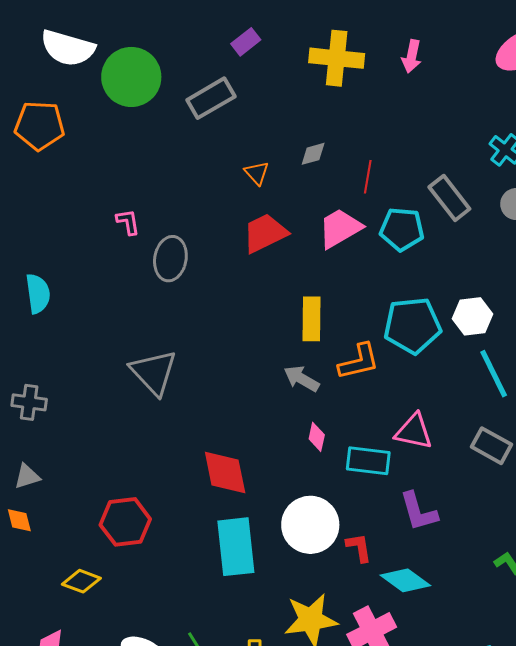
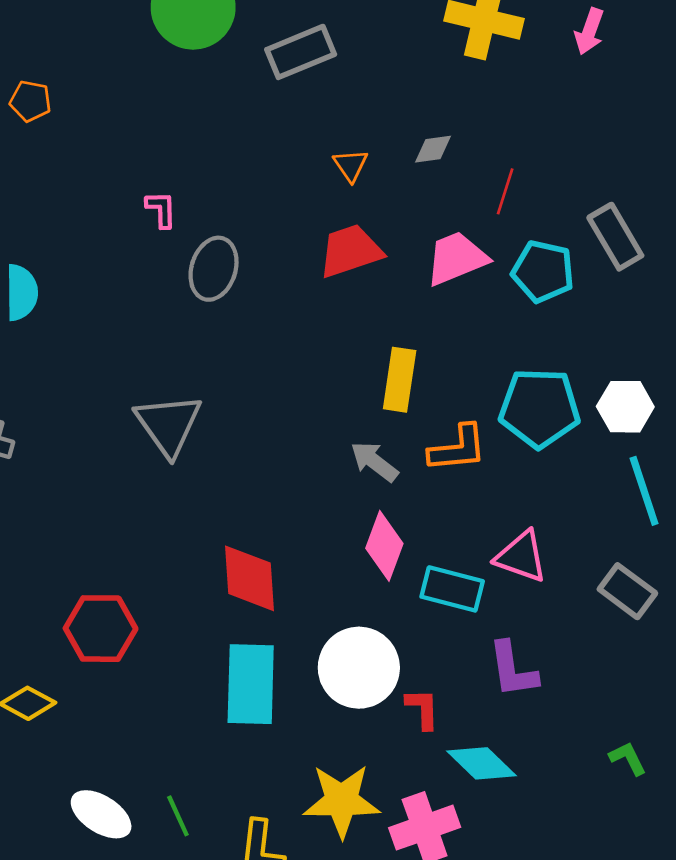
orange pentagon: (40, 126) -> (30, 101), moved, size x0.6
pink diamond: (317, 437) -> (384, 546), size x1.6

